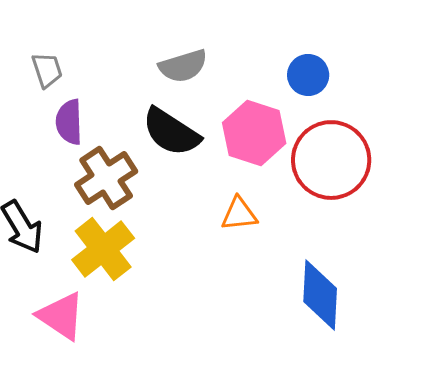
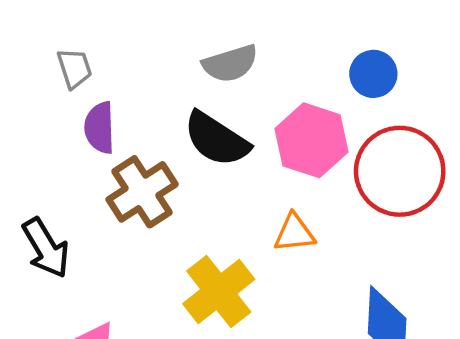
yellow cross: (103, 249) -> (219, 291), moved

